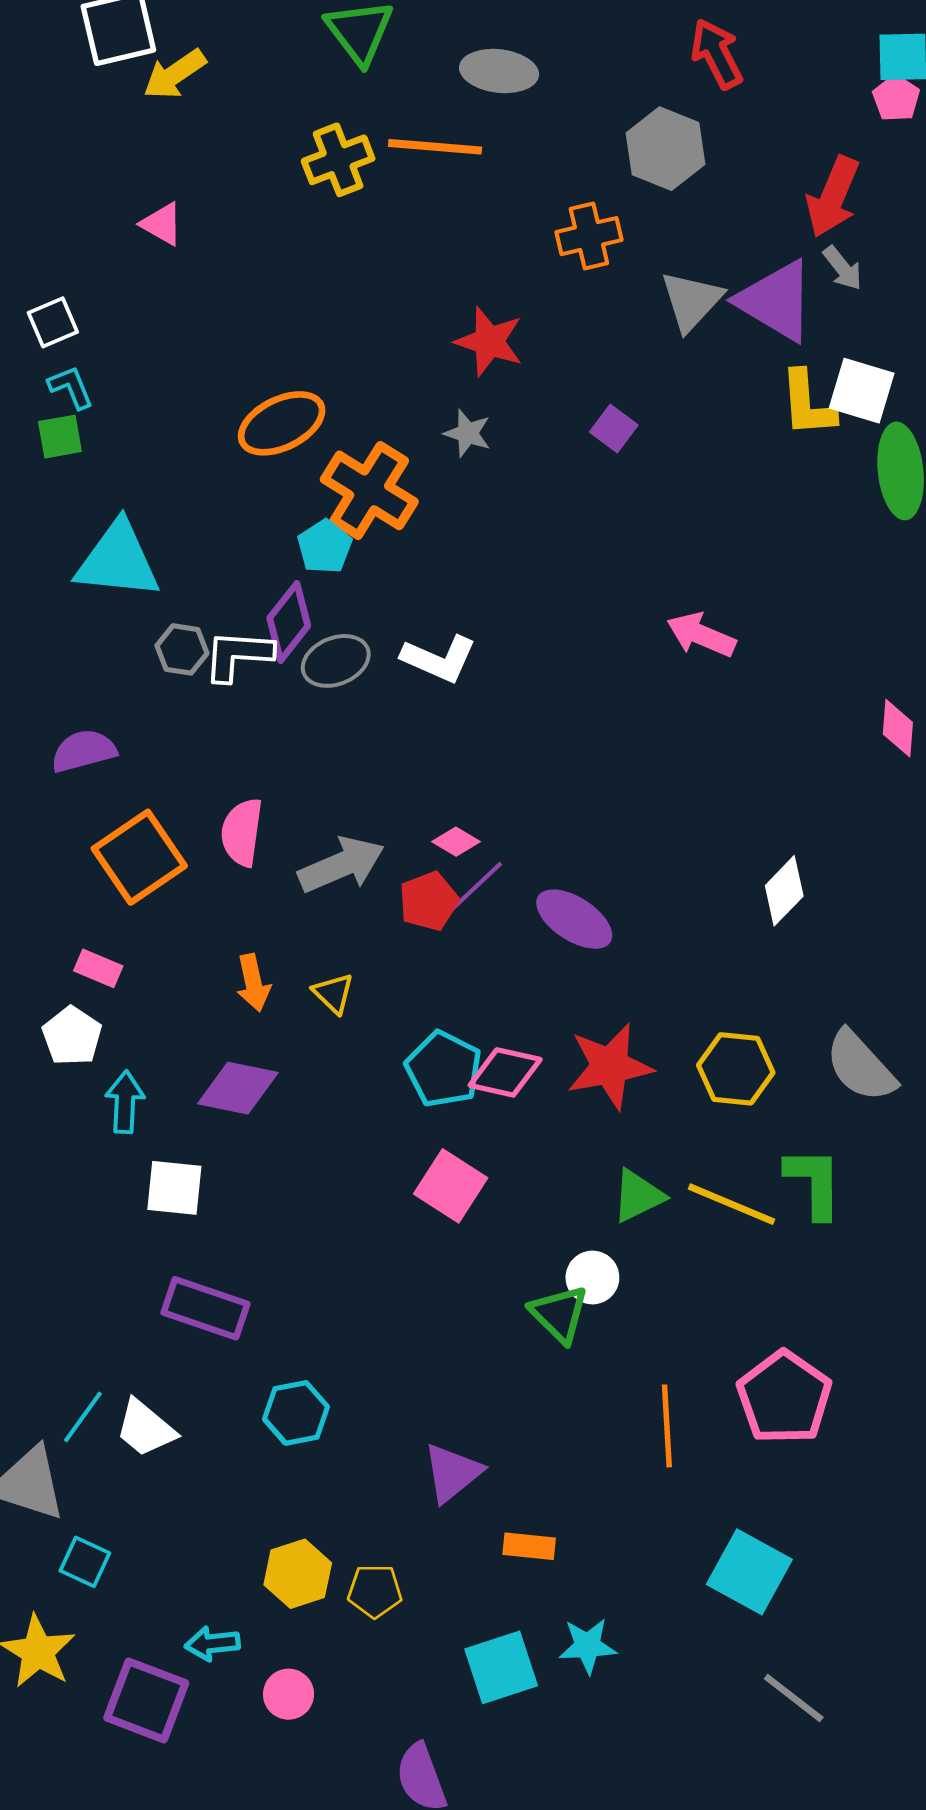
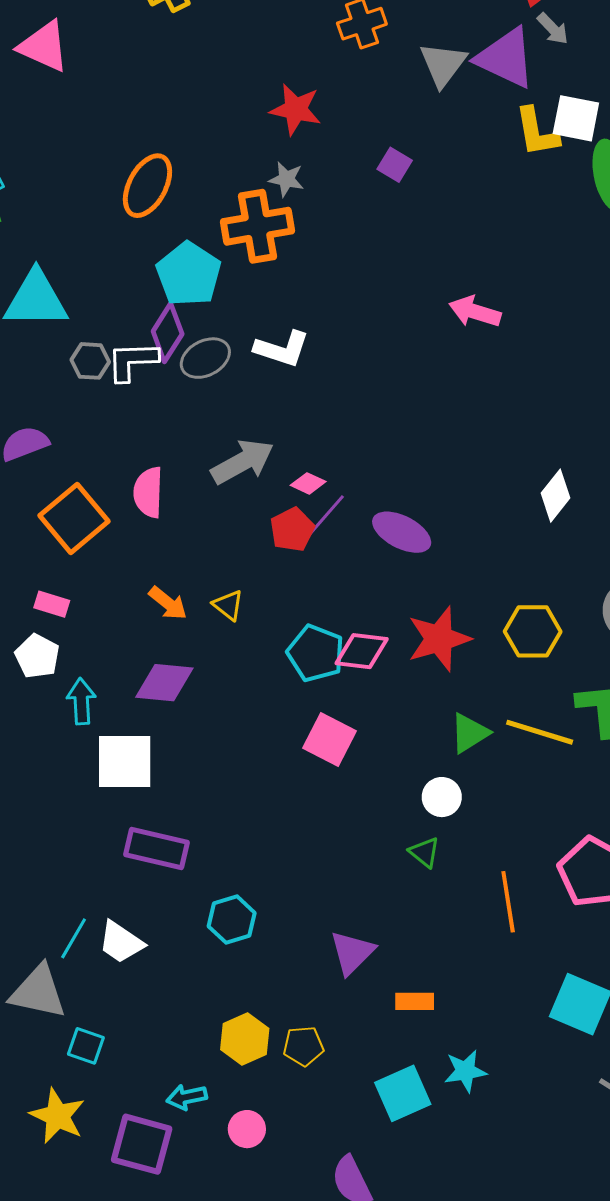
pink triangle: (162, 224) -> (44, 46), size x1.6
orange ellipse: (282, 423) -> (147, 186), turned -30
orange cross: (369, 490) -> (258, 226), moved, turned -36
cyan pentagon: (325, 547) -> (189, 274), size x1.6
gray arrow: (341, 865) -> (242, 462), moved
orange arrow: (253, 983) -> (168, 603), turned -33
white square: (174, 1188) -> (125, 762), size x1.4
green triangle: (559, 1314) -> (424, 852), moved, size x0.7

